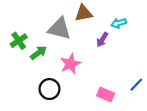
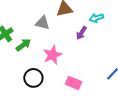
gray triangle: (59, 29) -> (42, 23), size x0.7
pink rectangle: (106, 95) -> (73, 83), moved

